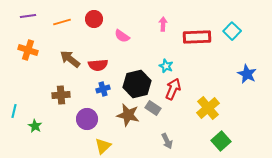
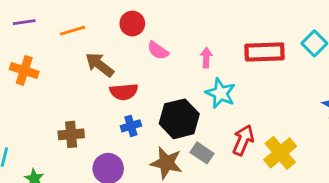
red circle: (94, 19) -> (132, 24), moved
pink arrow: (163, 24) -> (206, 58), moved
brown arrow: (70, 59) -> (100, 65), moved
cyan star: (166, 66) -> (220, 93), size x1.5
red arrow: (173, 89) -> (243, 140), moved

